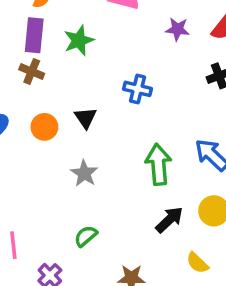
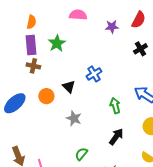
blue cross: (138, 89) -> (94, 74), moved, turned -35
green arrow: (158, 164) -> (115, 106), size x0.7
black arrow: (169, 220) -> (116, 137), moved

